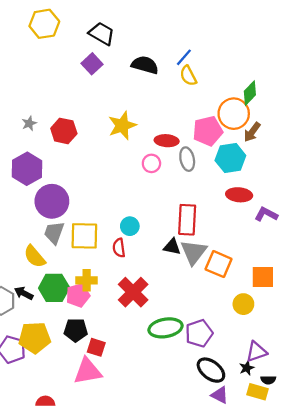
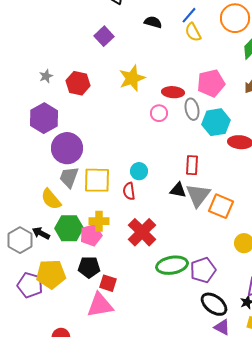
purple square: (92, 64) -> (104, 36), moved
black semicircle: (145, 65) -> (153, 22), size x0.7
orange circle: (234, 114) -> (235, 18), moved
cyan hexagon: (230, 158) -> (216, 122), moved
red rectangle: (187, 220) -> (192, 165), size x0.7

